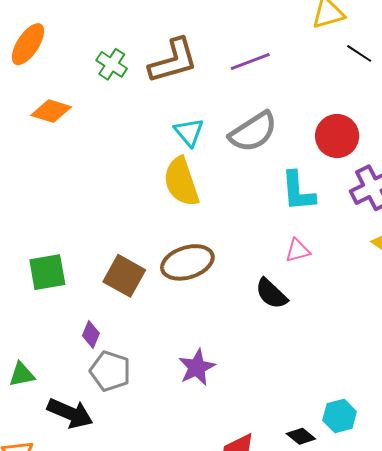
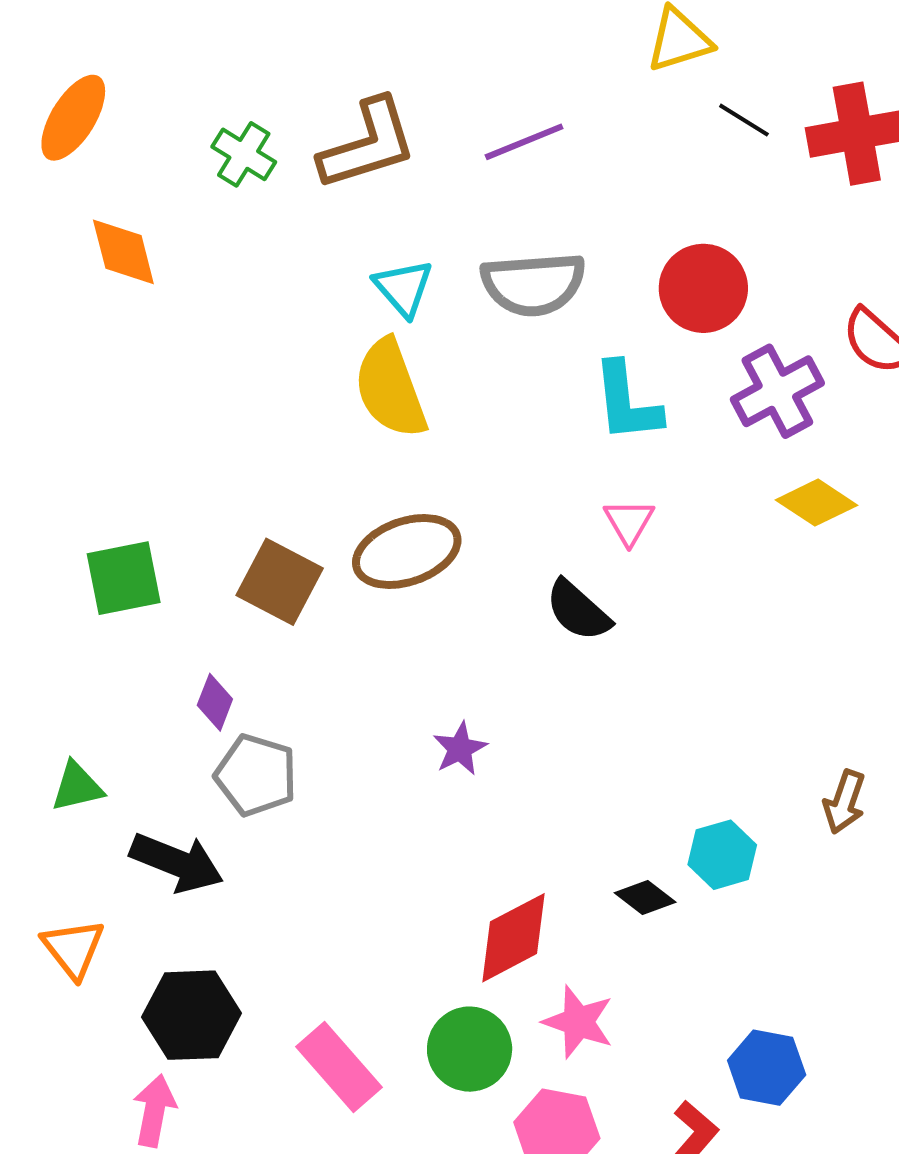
orange diamond: (51, 111) -> (123, 252), turned 60
gray semicircle: (253, 132) -> (533, 284), turned 30
pink triangle: (298, 250) -> (629, 522), turned -44
purple star: (197, 367) -> (460, 749), moved, size x0.7

